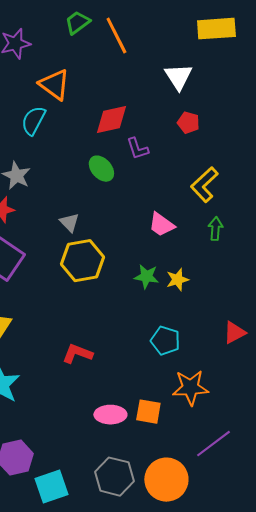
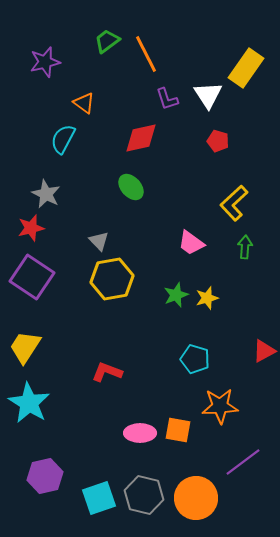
yellow rectangle: (216, 29) -> (246, 68), moved, turned -51
orange triangle: (54, 85) -> (84, 103), size x0.7
purple L-shape: (137, 149) -> (167, 99), moved
green star: (146, 277) -> (176, 295), turned -30
cyan square: (51, 487) -> (99, 498), moved

